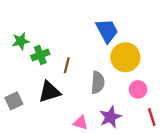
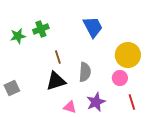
green cross: (40, 55) -> (41, 29), moved
yellow circle: (125, 57) -> (128, 55), moved
brown line: (67, 65) -> (58, 57), turned -32
black triangle: (49, 92) -> (56, 81), moved

